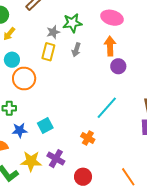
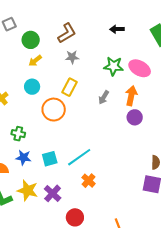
green star: (72, 23) -> (114, 66), moved
gray star: (53, 32) -> (72, 57), moved
gray arrow: (76, 50) -> (104, 97), moved
orange circle: (24, 79) -> (54, 110), moved
cyan line: (107, 108) -> (79, 157), moved

